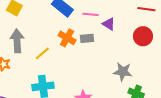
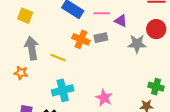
yellow line: (42, 53) -> (58, 58), turned 70
gray star: (123, 72) -> (137, 44), moved

